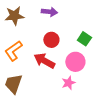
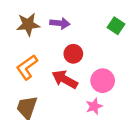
purple arrow: (49, 12) -> (60, 23), moved
green square: (84, 39) -> (116, 26), moved

